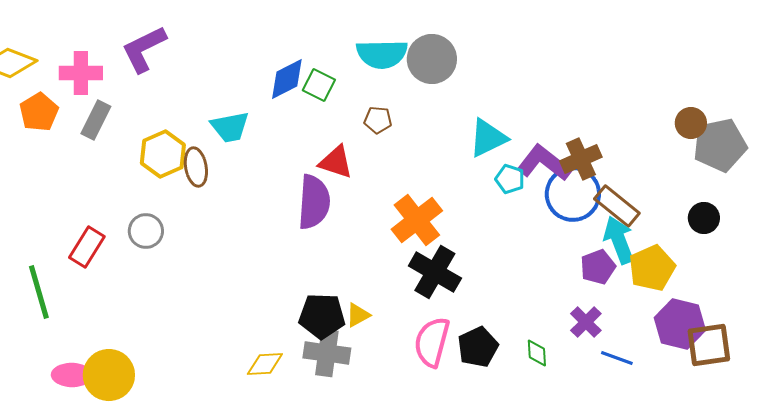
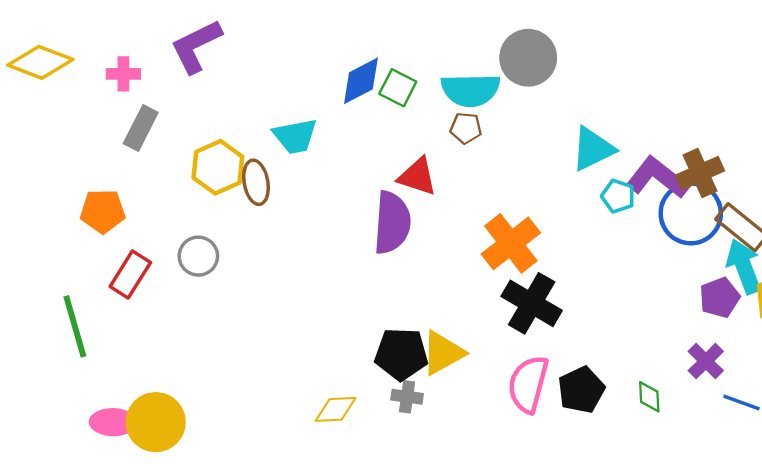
cyan semicircle: (382, 54) -> (470, 90), moved
pink cross: (81, 73) -> (123, 74), size x0.7
orange pentagon: (39, 112) -> (103, 211), moved, turned 30
yellow triangle: (358, 315) -> (443, 353), size x1.6
gray cross: (327, 353) -> (407, 397), size x0.6

